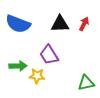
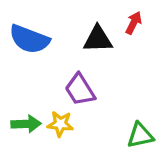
red arrow: (84, 24) -> (134, 23), moved
green arrow: (18, 66) -> (26, 124), moved

